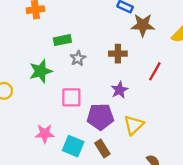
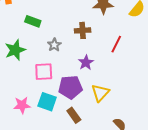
green rectangle: (62, 40) -> (33, 21), turned 35
gray star: (78, 58) -> (54, 45), moved
cyan square: (73, 146) -> (47, 102), moved

